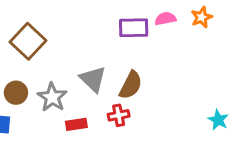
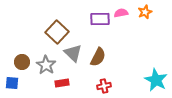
brown square: (28, 41) -> (57, 32), moved
red cross: (119, 115) -> (104, 86), moved
cyan star: (218, 120) -> (156, 80), size x1.6

